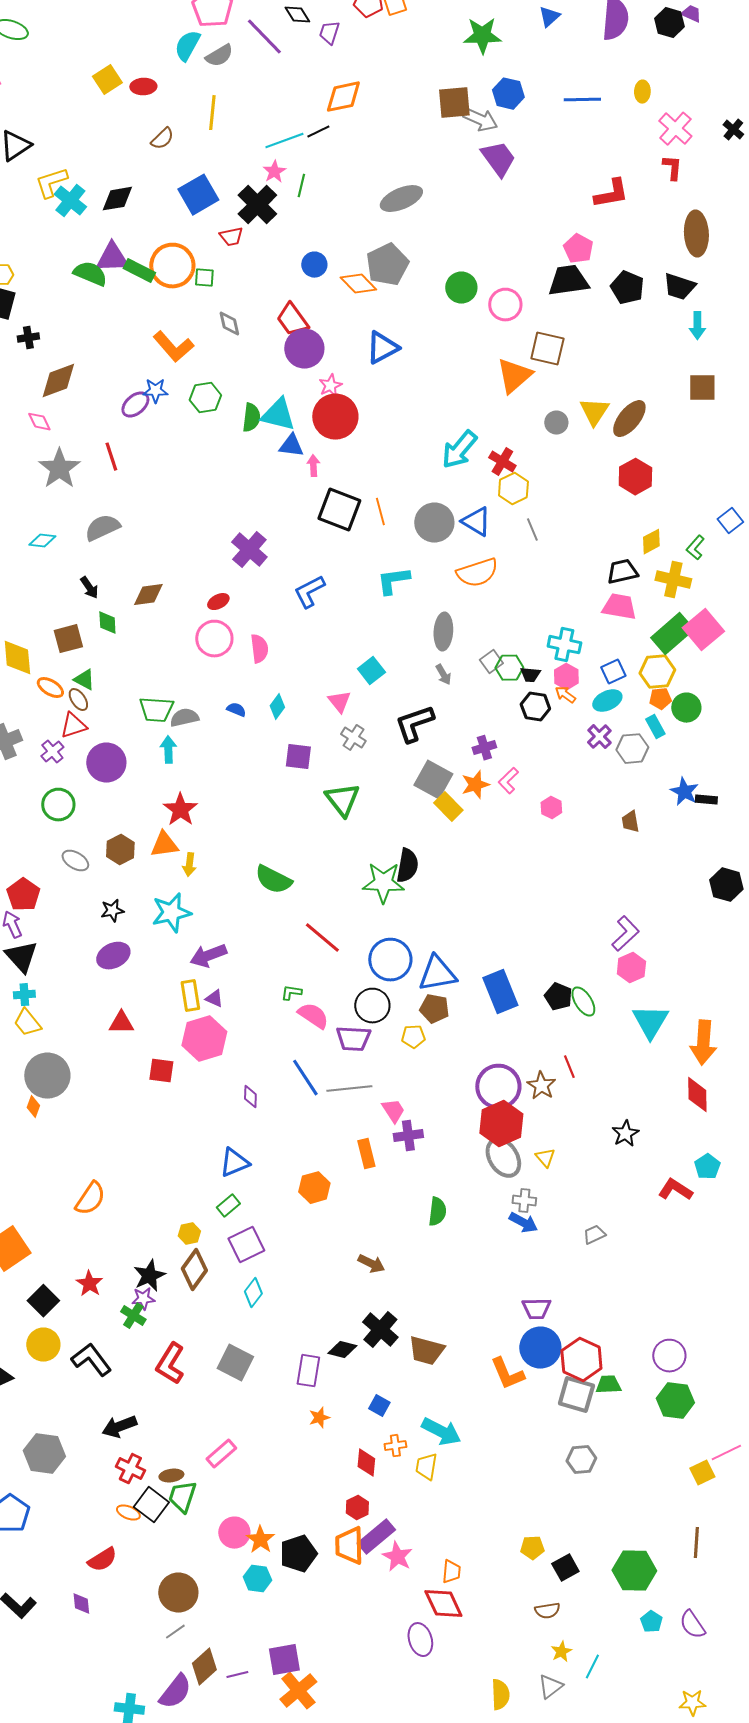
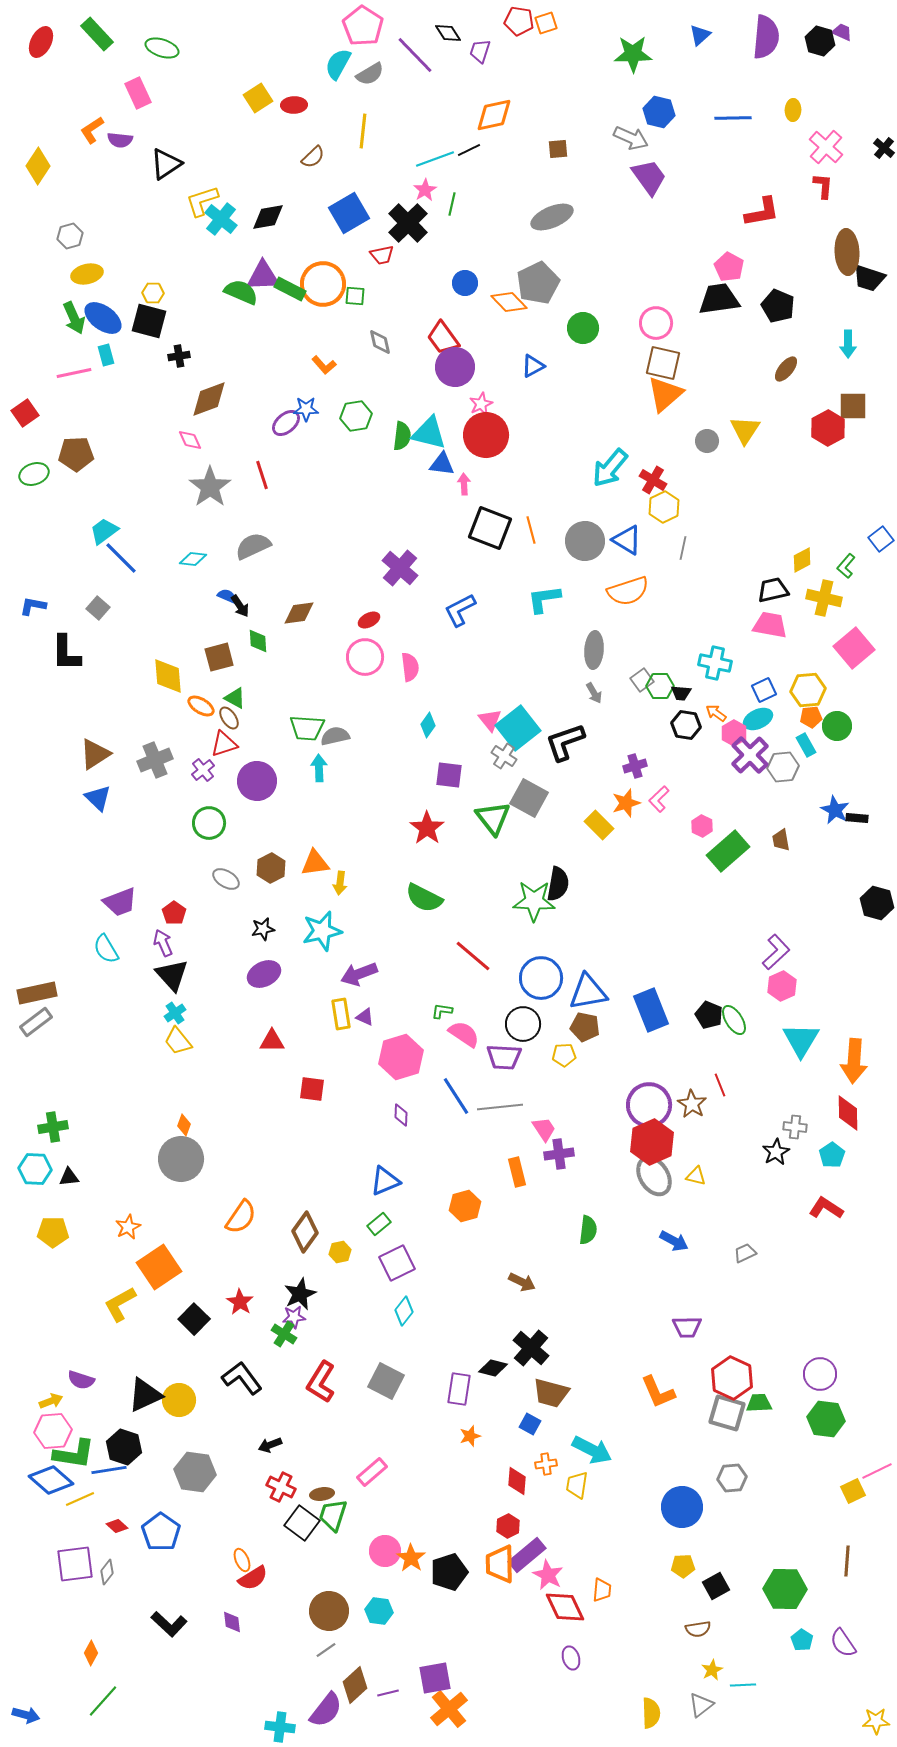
brown square: (454, 103) -> (558, 149), moved, size x0.6
black trapezoid: (679, 287) -> (869, 278), moved
green circle: (461, 288) -> (583, 328), moved
orange L-shape: (173, 347) -> (324, 365), size x0.6
blue triangle: (382, 348) -> (533, 366), size x0.7
brown square: (547, 349) -> (663, 363), moved
brown ellipse: (629, 419) -> (786, 369), moved, size x0.7
red hexagon: (635, 477) -> (828, 428), moved
gray line: (532, 530) -> (683, 548), turned 35
green rectangle: (672, 634) -> (728, 851), moved
cyan square: (371, 671) -> (518, 728), moved, size x1.6
pink hexagon: (566, 677) -> (734, 733), moved
blue semicircle: (236, 710) -> (227, 596), moved
purple cross: (599, 737) -> (750, 755), size x1.5
gray square: (433, 780) -> (529, 798), moved
red star: (180, 810) -> (427, 828), moved
red pentagon: (23, 895) -> (174, 913), size x0.7
cyan cross: (24, 995) -> (175, 1013), turned -30
pink hexagon: (204, 1039) -> (401, 1057), moved
gray circle: (47, 1076) -> (181, 1159), moved
yellow triangle: (545, 1158) -> (696, 1176), turned -35
cyan pentagon: (707, 1167) -> (832, 1155), moved
gray cross: (524, 1201) -> (795, 1127), moved
brown diamond: (194, 1270) -> (305, 1232), moved
yellow circle: (43, 1345) -> (179, 1400), moved
blue circle: (540, 1348) -> (682, 1507), moved
brown trapezoid: (426, 1351) -> (551, 1393), moved
black arrow: (119, 1427) -> (270, 1445), size x0.7
orange ellipse: (128, 1513) -> (242, 1560), moved, turned 45
cyan hexagon: (257, 1579) -> (379, 1611), moved
red diamond: (443, 1604) -> (565, 1607), moved
purple ellipse: (420, 1640) -> (571, 1658), size x0.7
cyan line: (592, 1667) -> (743, 1685), turned 60
yellow star: (692, 1703) -> (876, 1721), moved

